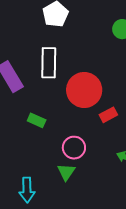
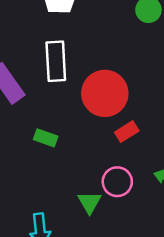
red rectangle: (108, 115) -> (127, 132), moved
pink circle: (74, 148) -> (117, 182), moved

